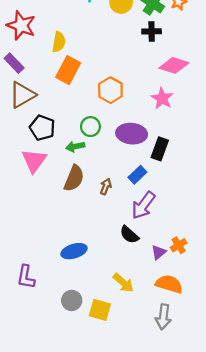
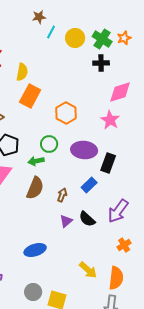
pink diamond: (174, 65) -> (120, 92), turned -35
purple arrow: (143, 205) -> (118, 211), moved
black semicircle: (129, 235) -> (87, 219), moved
purple triangle: (159, 252) -> (66, 221), moved
yellow arrow: (123, 283) -> (88, 270), moved
orange semicircle: (169, 284) -> (116, 278), turned 80

